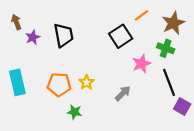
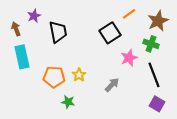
brown arrow: (16, 22) -> (16, 29), moved
purple star: (33, 37) -> (34, 16), moved
cyan rectangle: (17, 82) -> (22, 57), moved
purple square: (182, 107) -> (157, 104), moved

